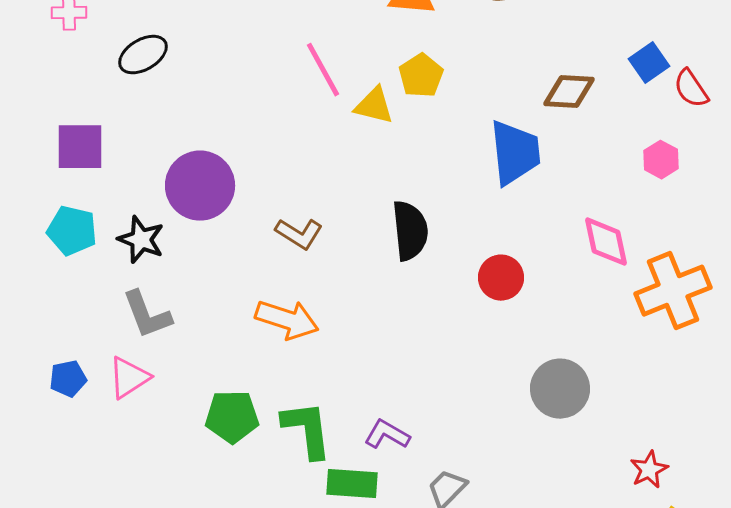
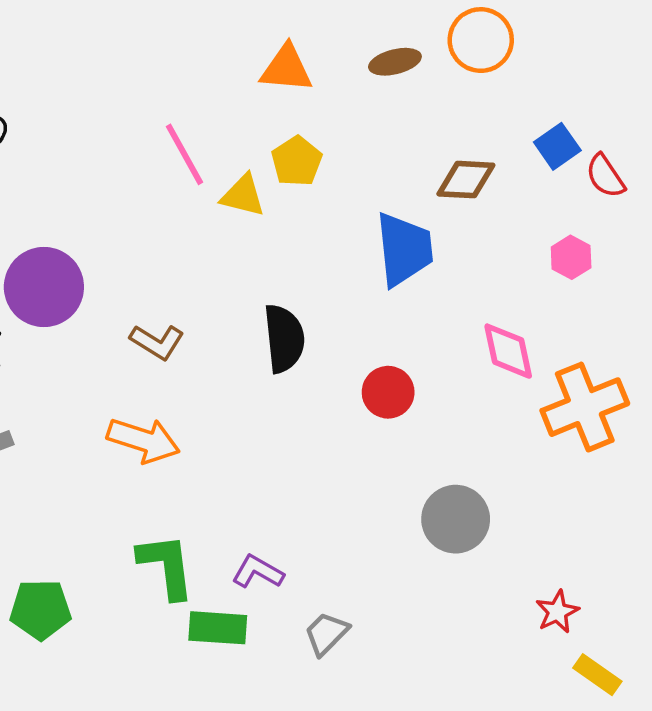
green pentagon: (232, 417) -> (40, 609), moved

